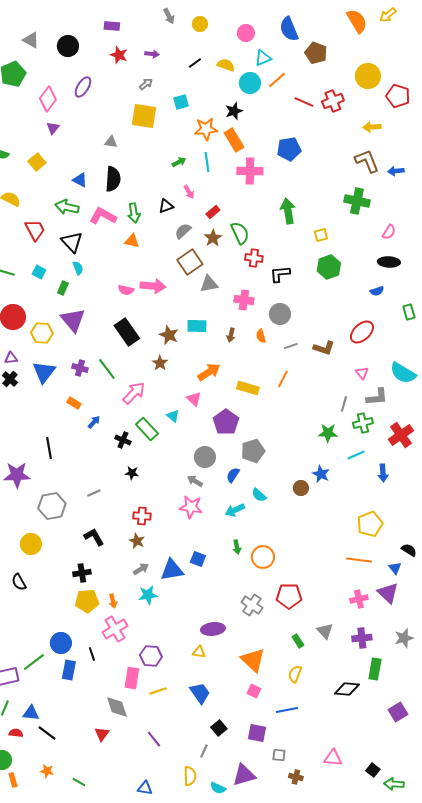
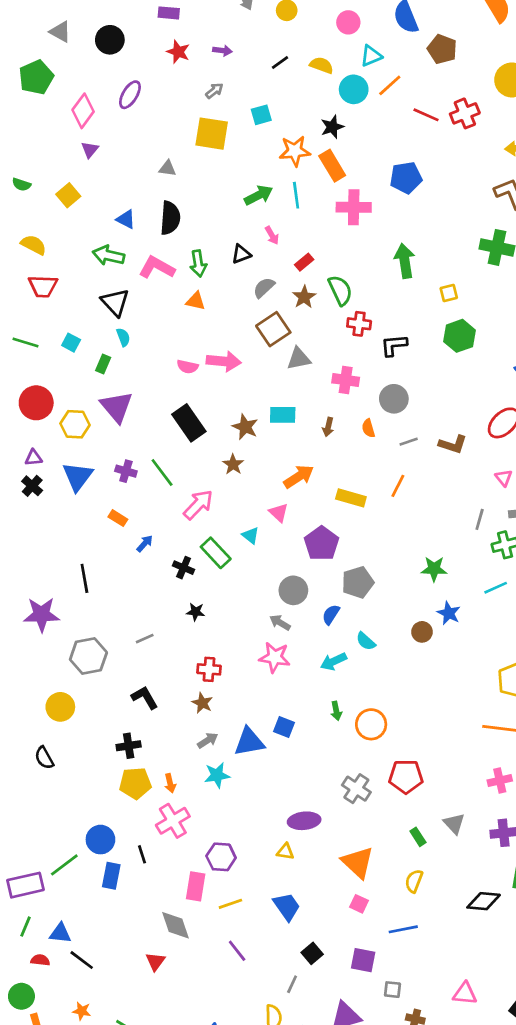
green arrow: (179, 162) -> (259, 195), size x1.5
red trapezoid: (35, 230) -> (43, 286), moved, turned 120
green star: (328, 433) -> (434, 569), moved
purple line: (154, 739) -> (237, 951), moved

